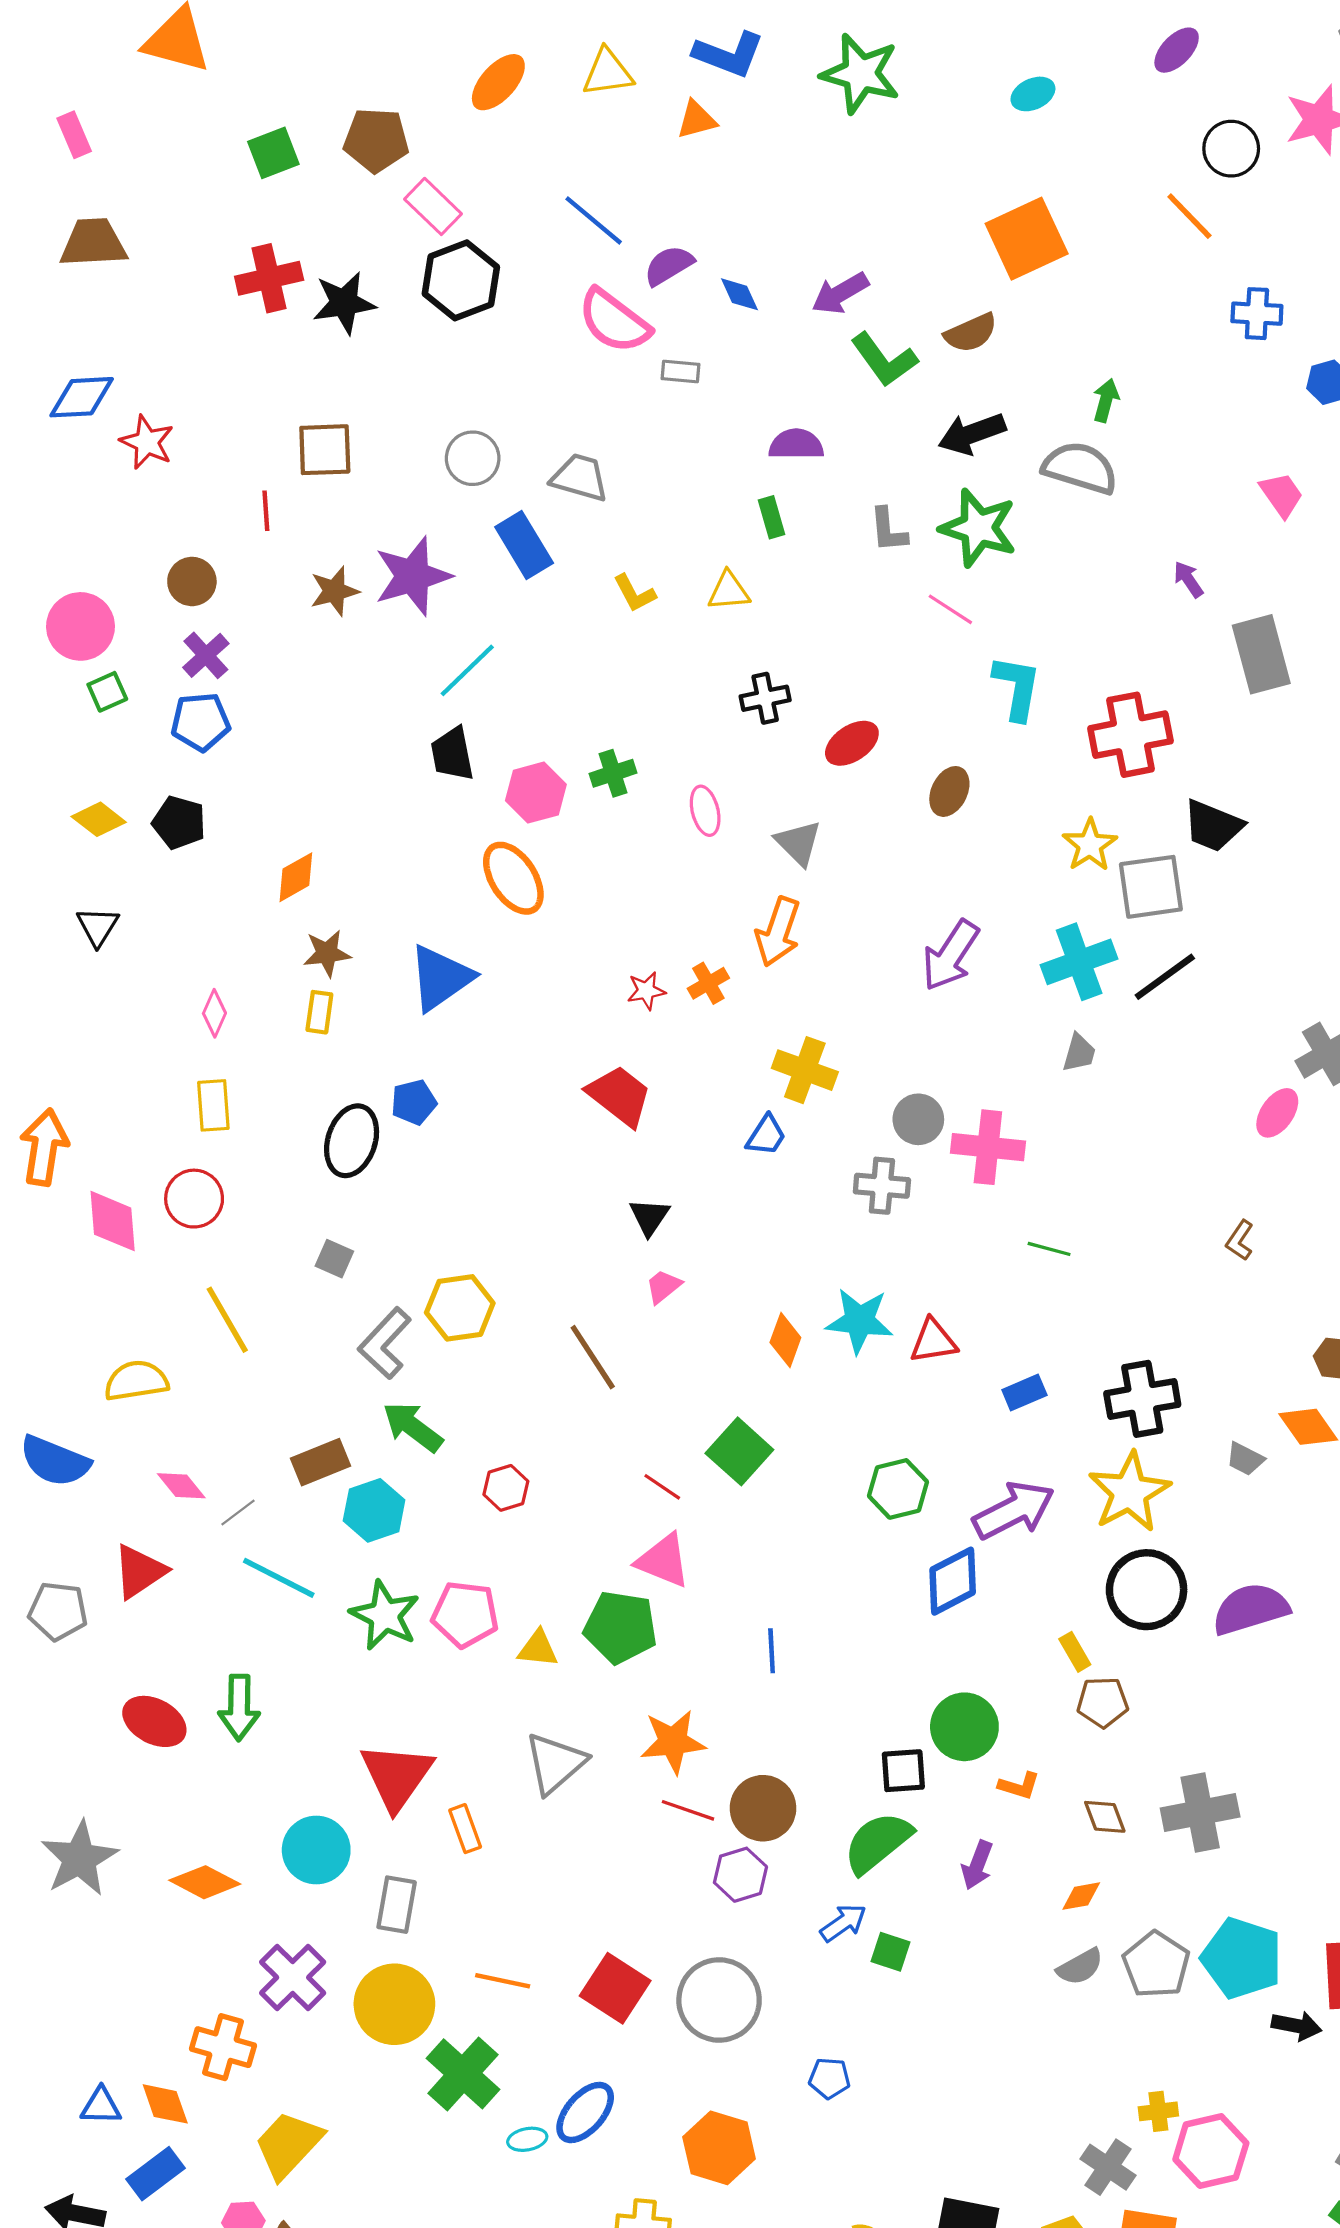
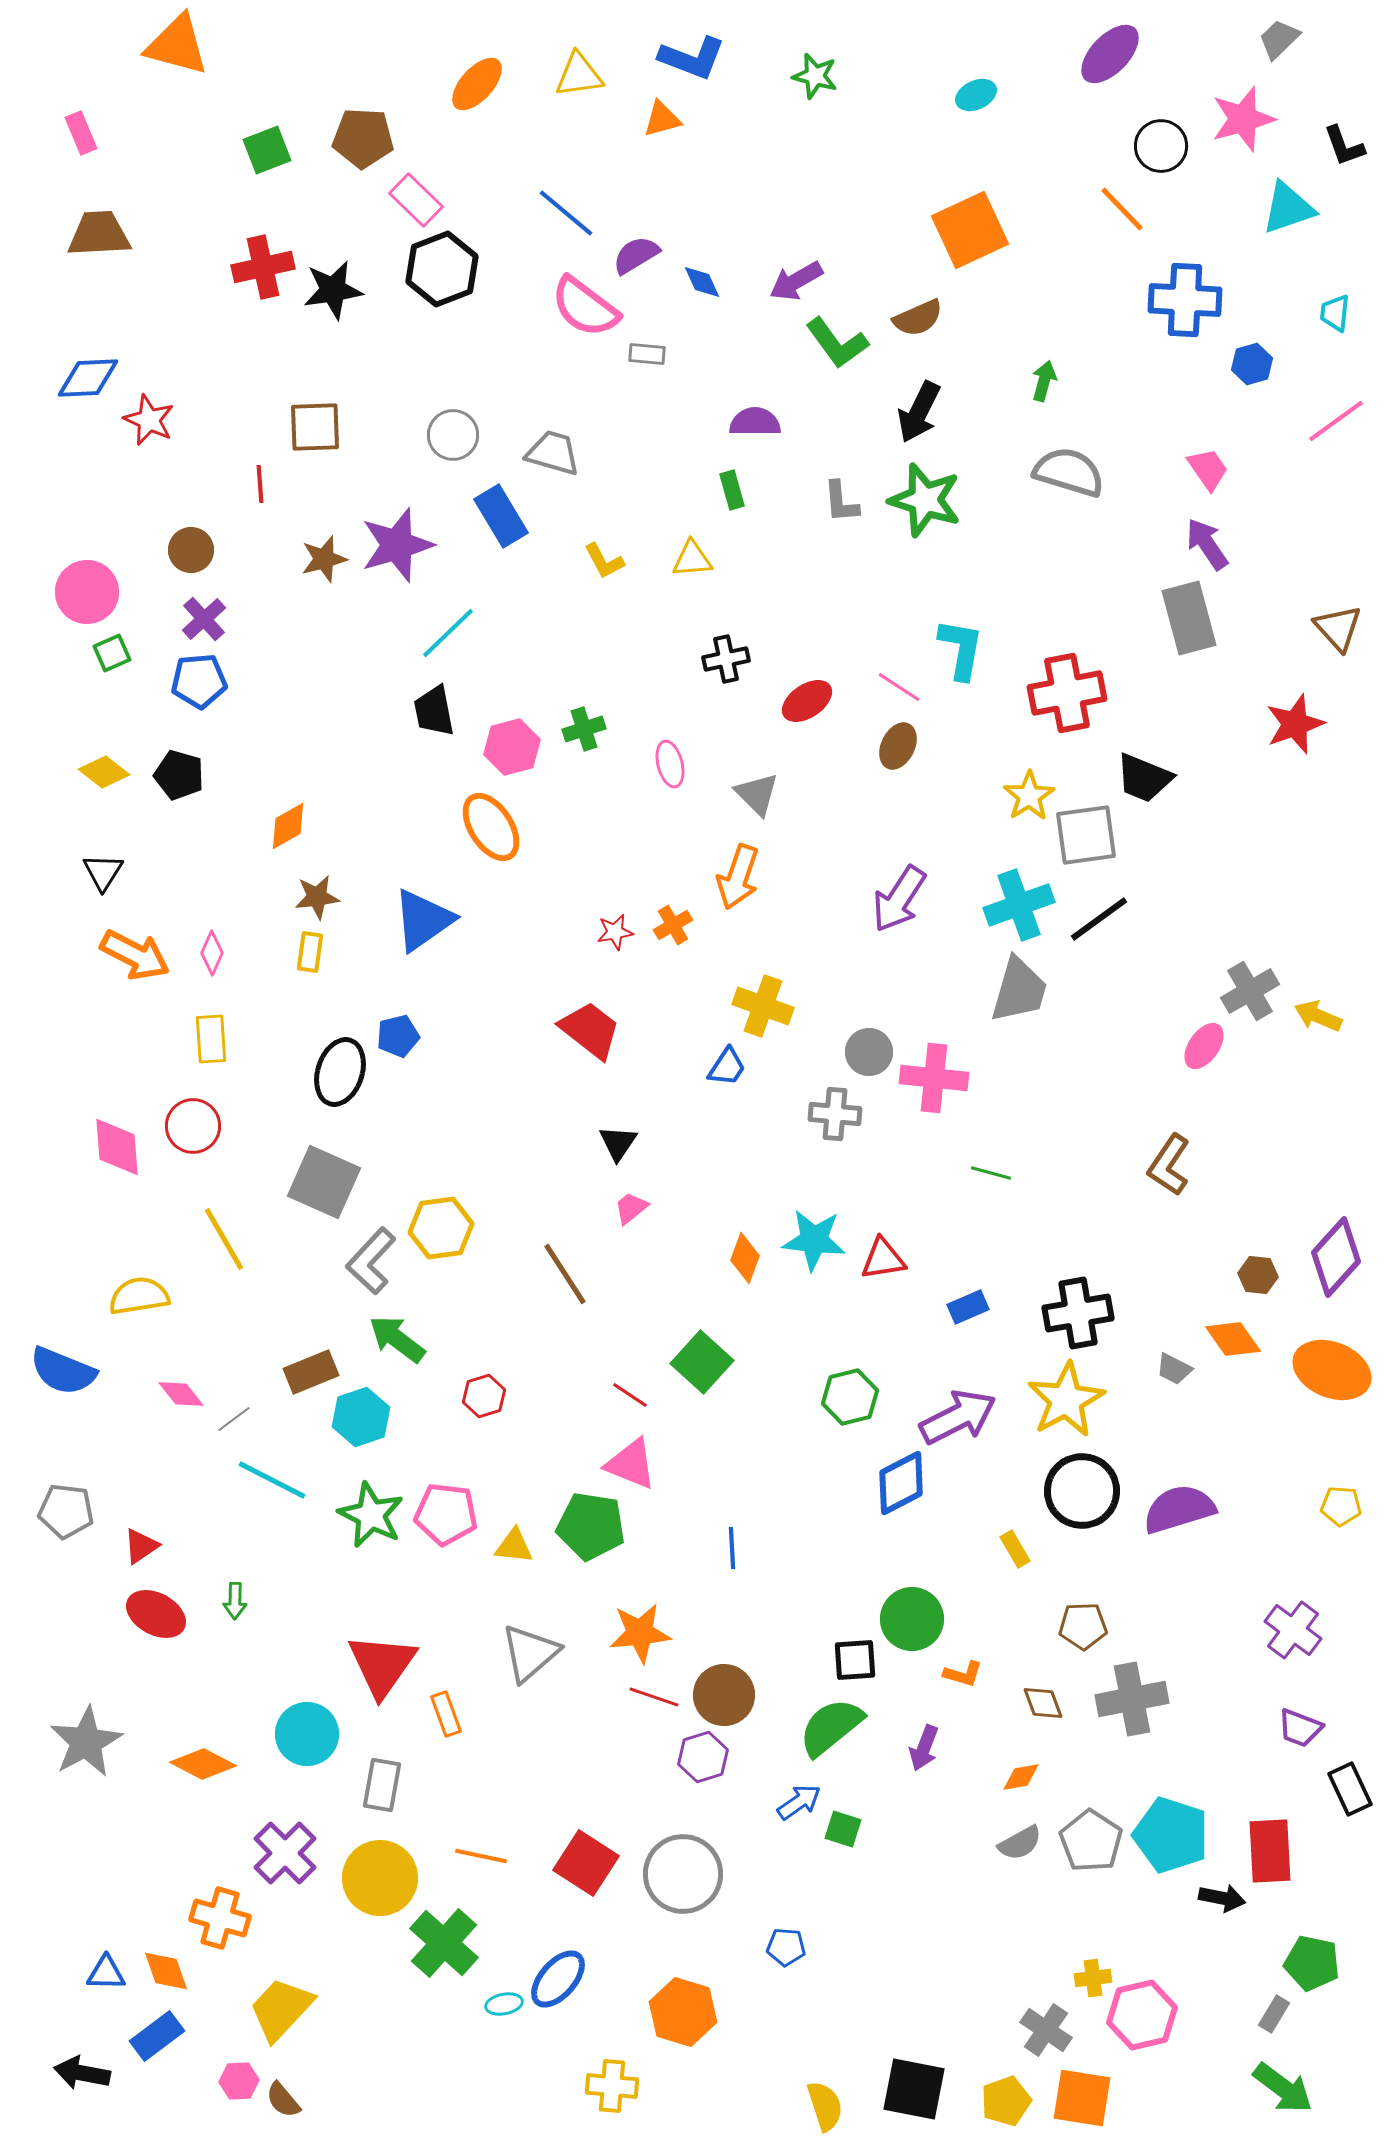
purple ellipse: (1177, 50) -> (1110, 54), size x1.4
green star: (860, 74) -> (815, 76), size x0.6
blue cross: (1257, 314) -> (1185, 300), size x1.5
black arrow: (972, 434) -> (919, 412), turned -44
gray semicircle: (1080, 468) -> (1069, 472), moved
purple arrow: (1188, 579) -> (1207, 544), moved, size x1.5
pink line: (950, 609) -> (899, 687), moved
gray trapezoid: (1079, 1053) -> (1019, 990), size x1.8
orange arrow: (44, 1147) -> (135, 955), moved, turned 108
brown L-shape: (1240, 1240) -> (1169, 1165), size x1.6
gray square: (334, 1259) -> (324, 1182), size x2.0
red triangle: (139, 1571) -> (141, 1546), moved, size x0.7
brown pentagon: (1103, 1702) -> (1083, 1626), moved
green arrow: (239, 1708) -> (235, 1601), size x0.6

